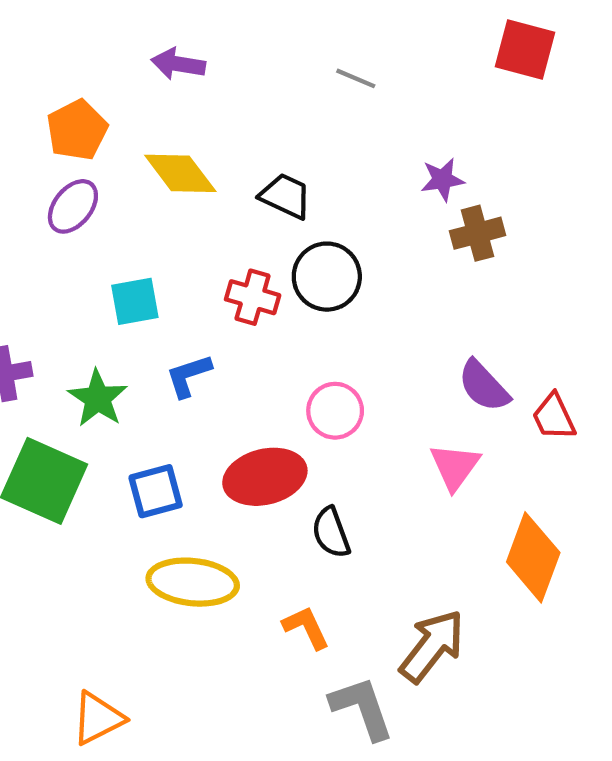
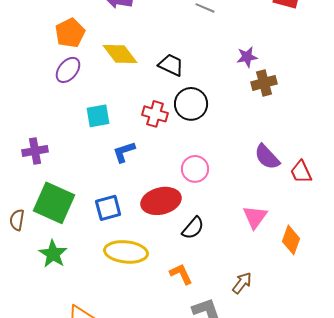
green star: (98, 398) -> (53, 254), moved
pink triangle: (455, 466) -> (255, 217), moved
black semicircle: (331, 533) -> (193, 228), turned -120
orange diamond: (533, 557) -> (291, 240), size x0.7
brown arrow: (432, 646) -> (242, 283), size x0.6

